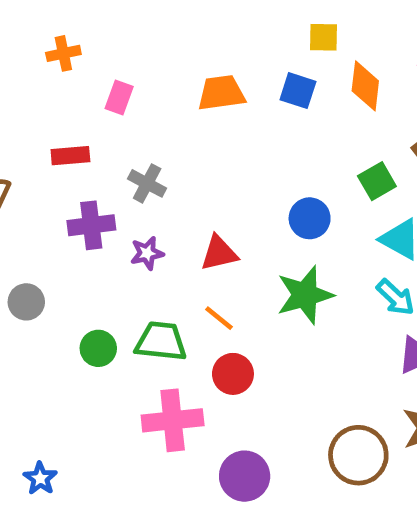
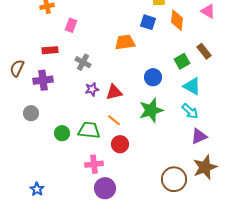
orange trapezoid: (221, 93) -> (125, 42), moved
purple cross: (91, 225) -> (43, 80), moved
purple star: (147, 253) -> (92, 89), moved
pink cross: (173, 420) -> (94, 164), size x0.7
purple circle: (245, 476) -> (105, 188), moved

